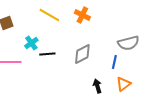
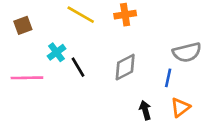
orange cross: (82, 15) -> (125, 15), turned -35
black line: (47, 54) -> (78, 67), turned 63

